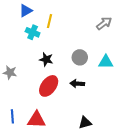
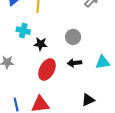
cyan cross: (33, 32) -> (23, 31), moved
cyan triangle: (106, 62) -> (103, 62), moved

